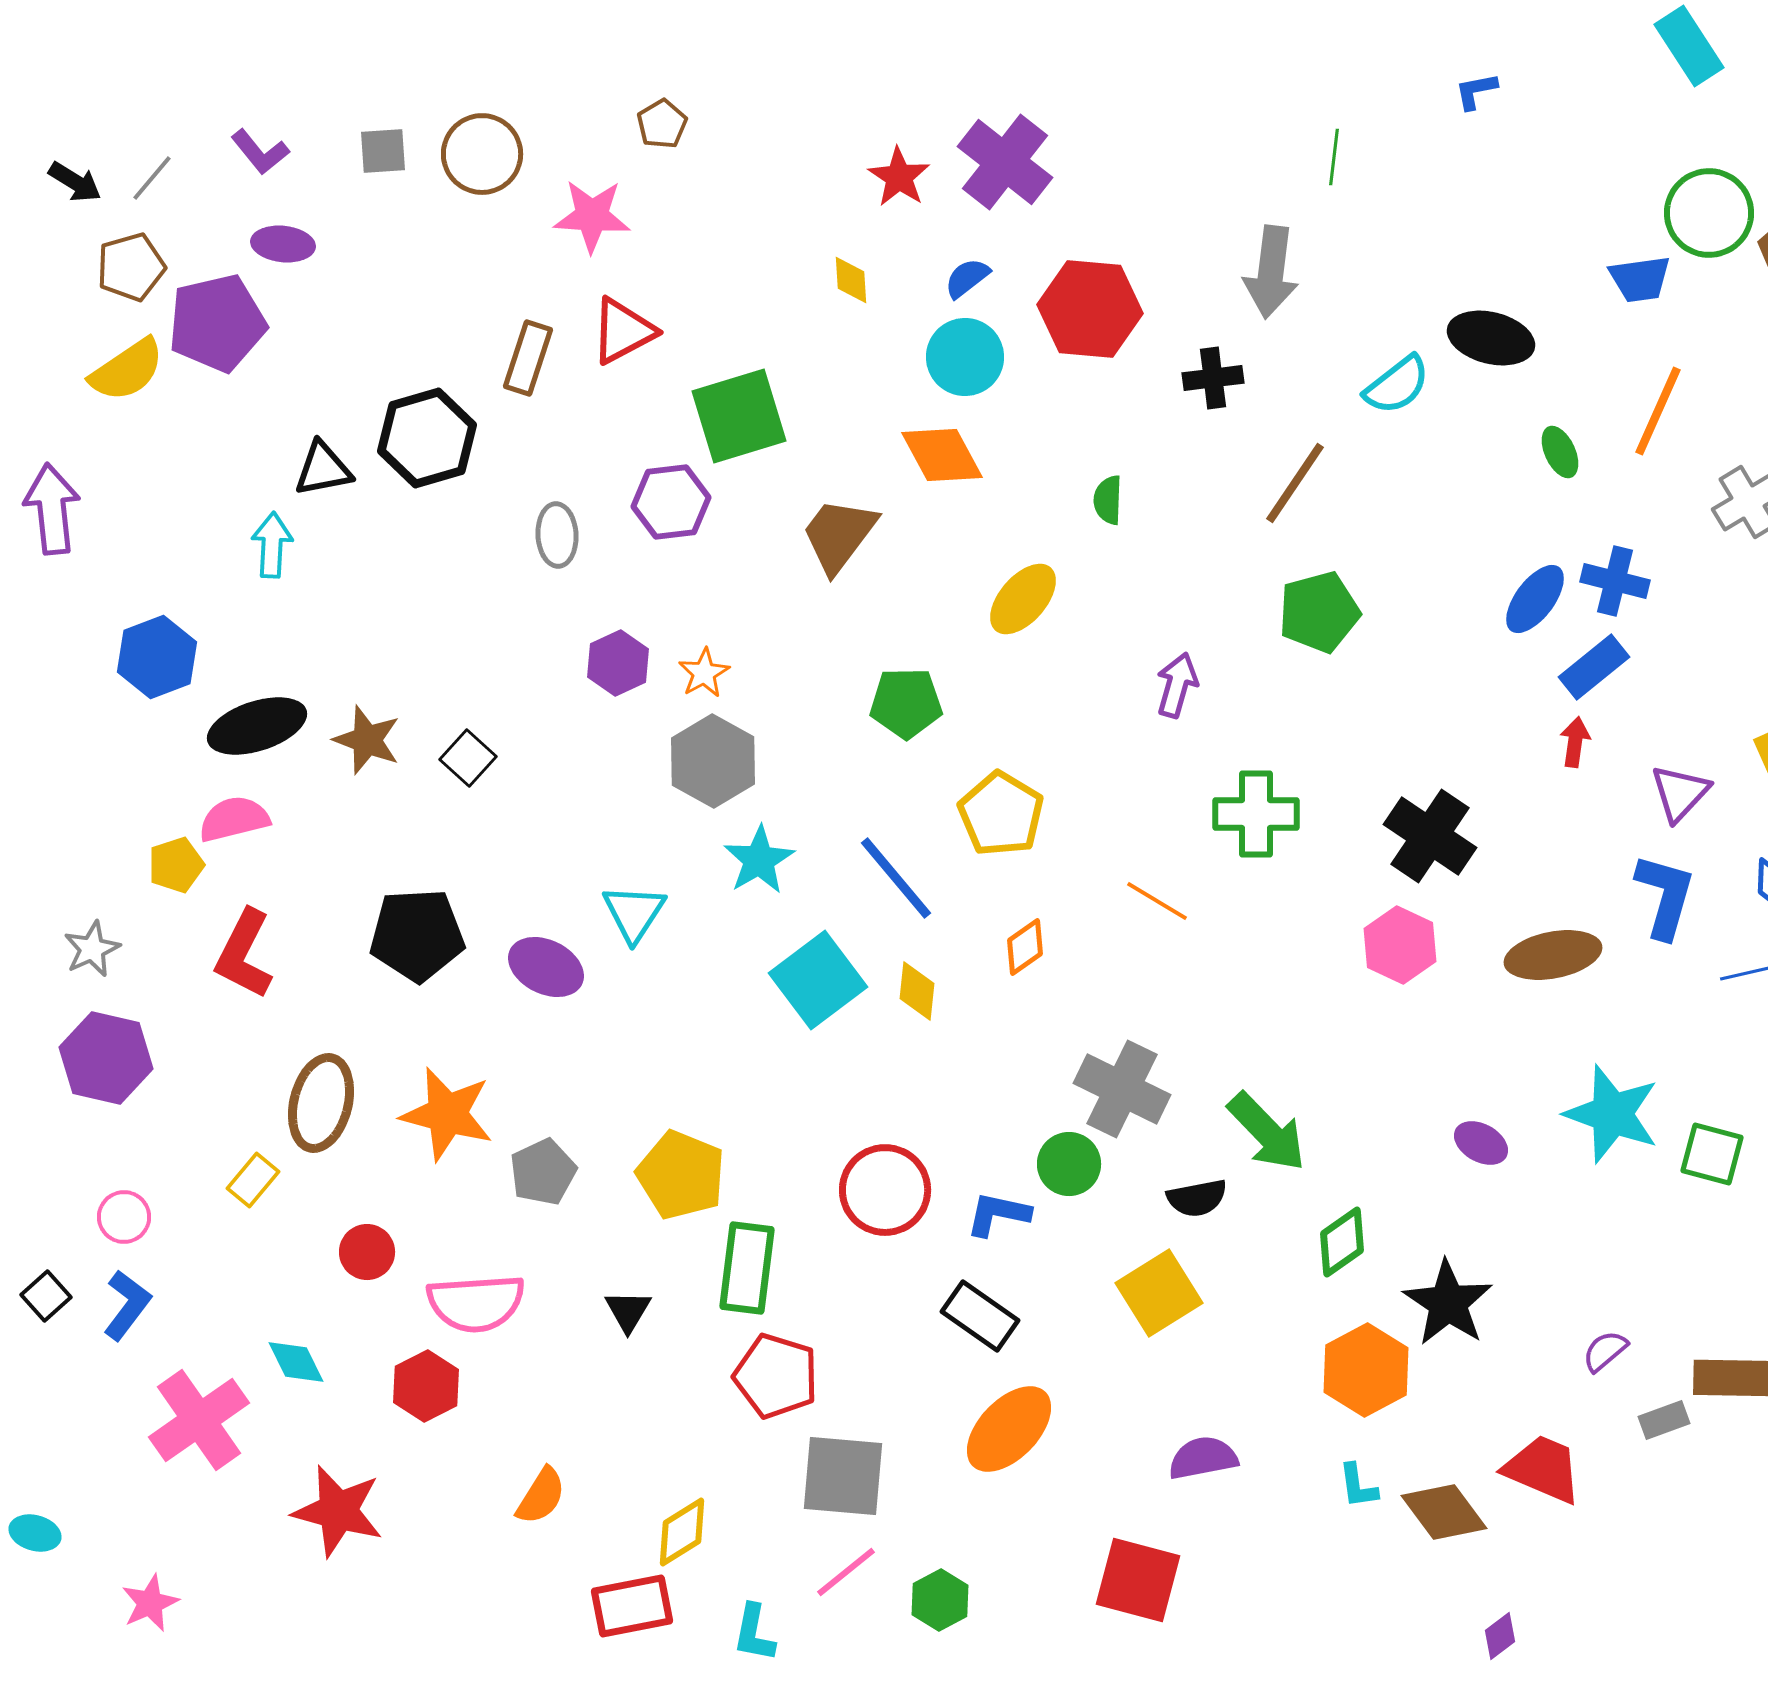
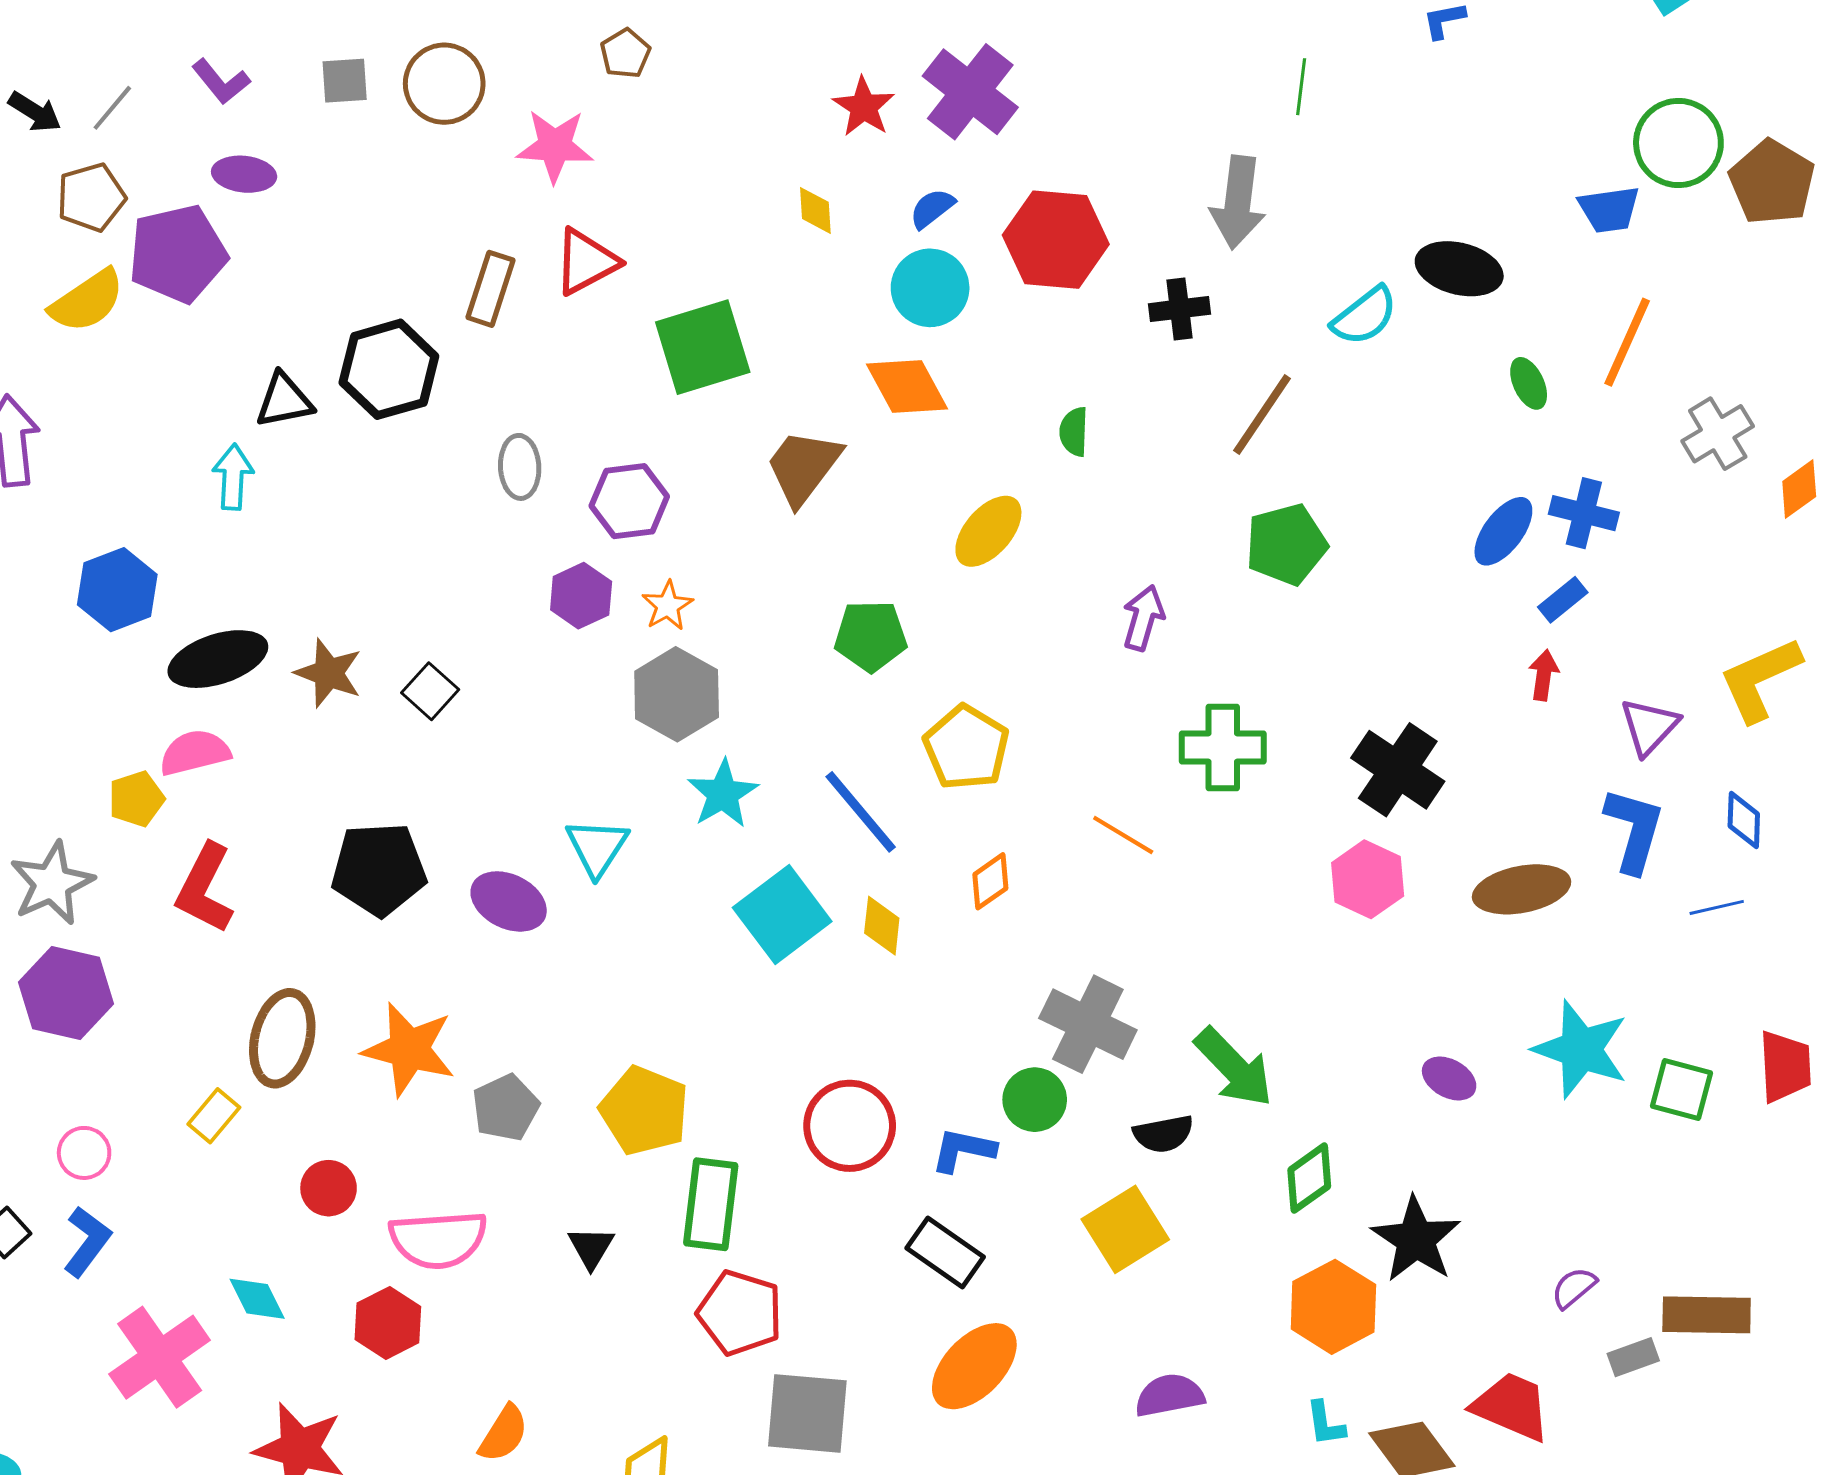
purple hexagon: (671, 502) -> (629, 501), moved
blue rectangle: (1594, 667) -> (1563, 600), size x0.7
gray star: (92, 949) -> (52, 883), size x1.5

